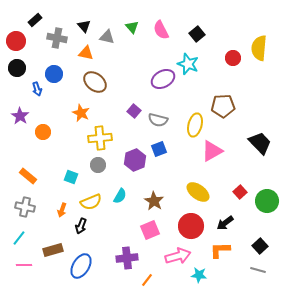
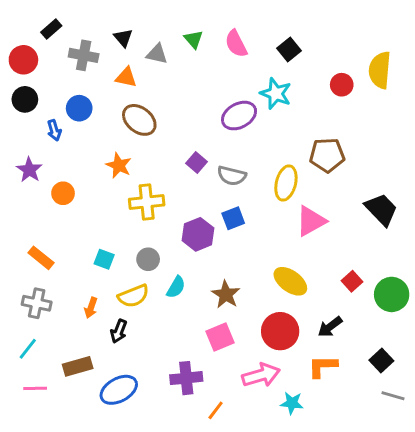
gray circle: (98, 165) -> (148, 259), moved
blue ellipse: (81, 266) -> (119, 390), turned 30
gray line: (258, 270) -> (393, 396), moved

